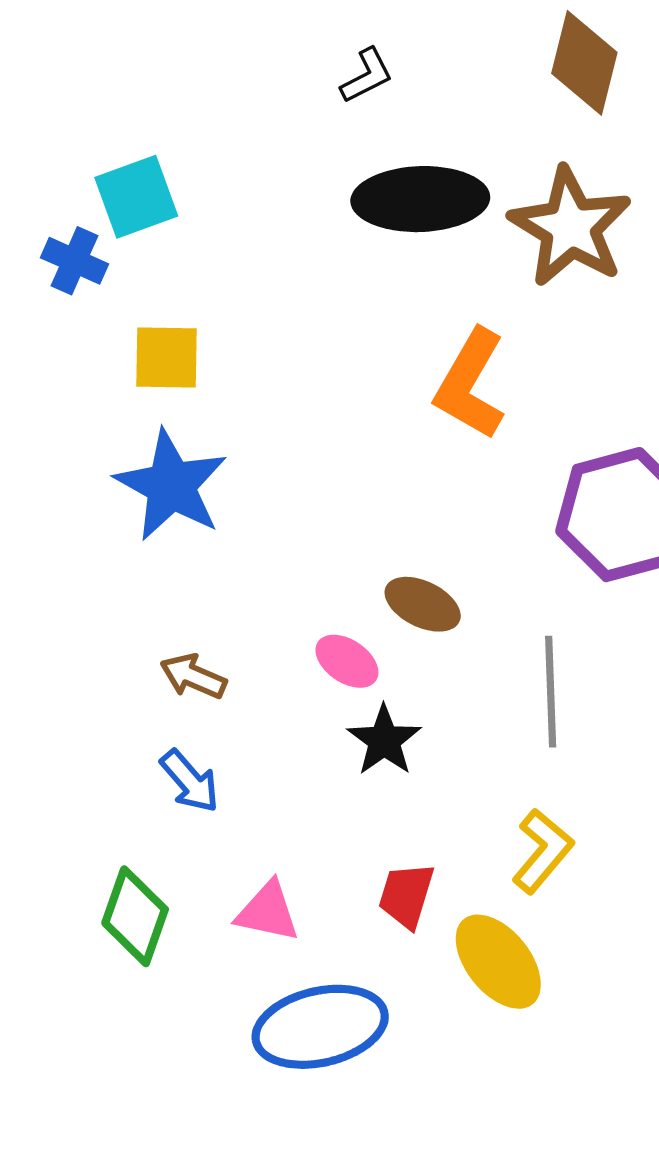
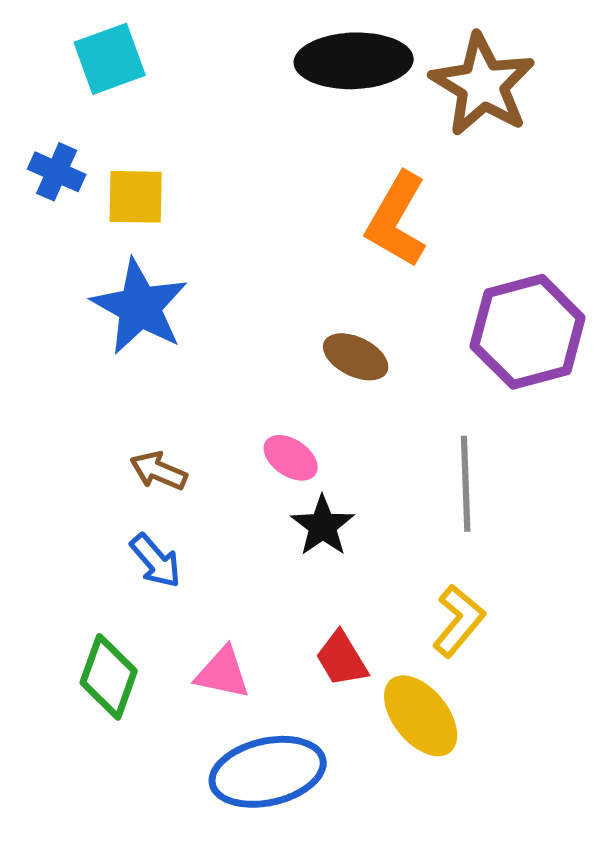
blue cross: (75, 261) -> (57, 172), moved
brown ellipse: (423, 604) -> (356, 357), moved
red trapezoid: (406, 895) -> (342, 659), turned -48

